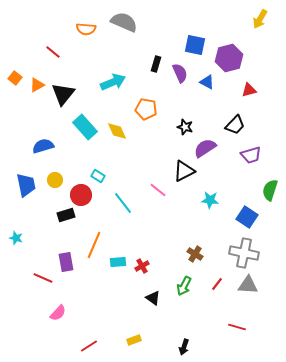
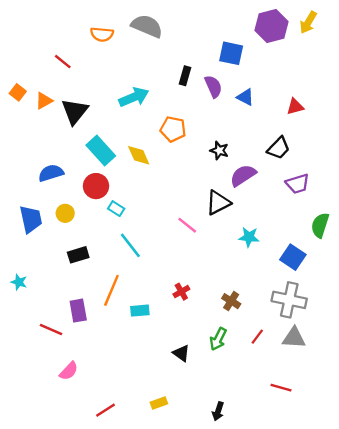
purple hexagon: (229, 58) -> (271, 26), moved
red circle: (81, 195) -> (96, 186), moved
cyan line: (123, 203) -> (130, 245), moved
red cross: (142, 266) -> (181, 292), moved

